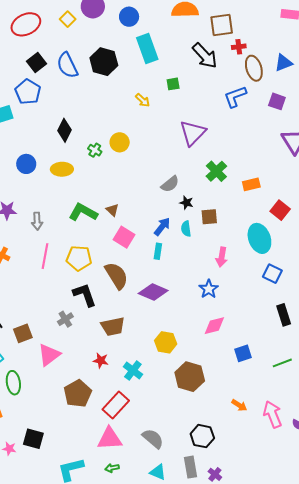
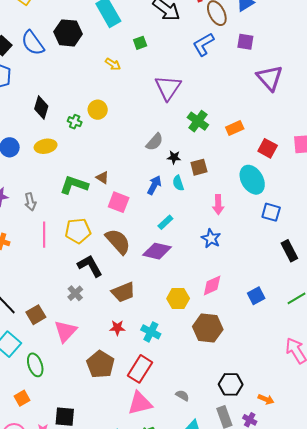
cyan rectangle: (158, 251) -> (165, 222), moved, turned 49
pink diamond: (214, 326) -> (212, 286), moved
orange arrow: (239, 405) -> (266, 399), moved
gray semicircle: (153, 439) -> (182, 395), size x0.6

